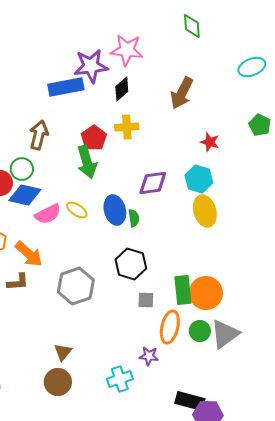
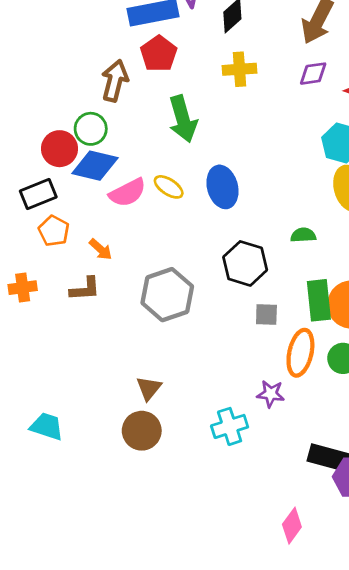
red pentagon: (94, 138) -> (159, 54), moved
purple diamond: (153, 183) -> (313, 74), moved, size x0.7
green semicircle: (134, 218) -> (303, 235), moved, turned -84
orange arrow: (29, 254) -> (101, 249), size x0.6

